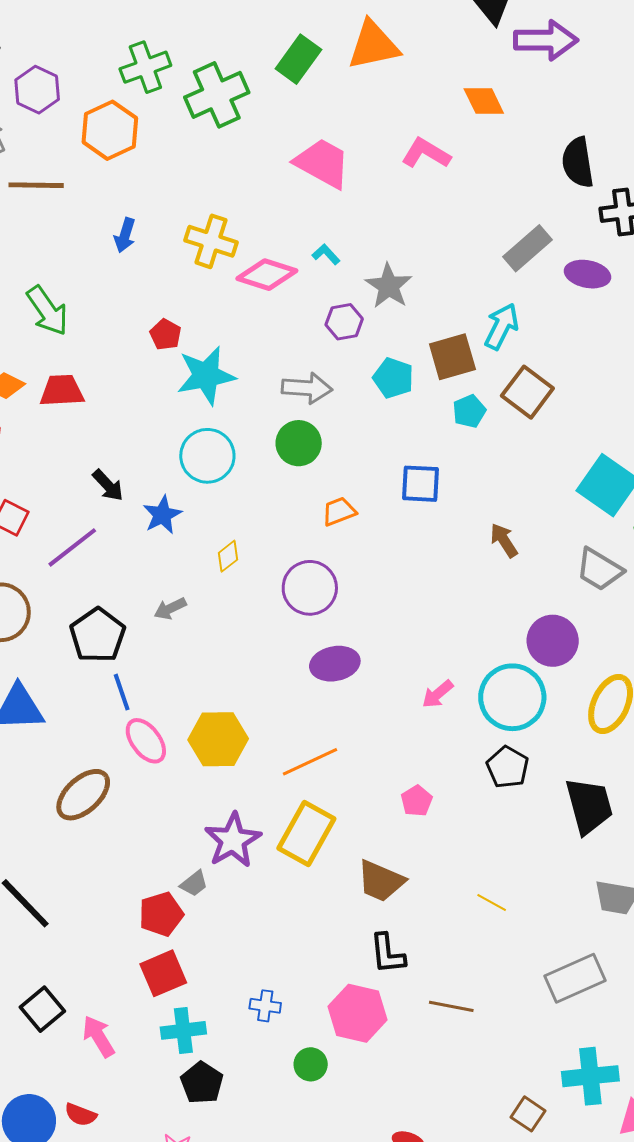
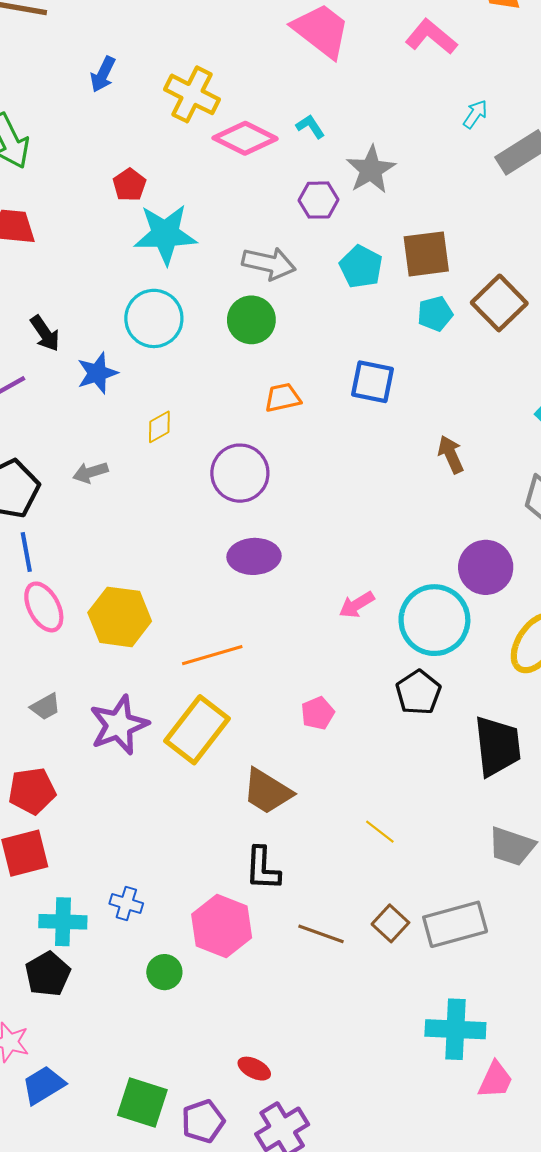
cyan arrow: (501, 326) -> (475, 114), moved, size x0.6
gray trapezoid: (194, 884) -> (45, 707), moved
cyan cross: (183, 1030) -> (63, 922), moved
brown square: (528, 1114) -> (390, 923), moved

